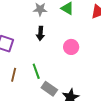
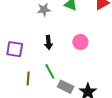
black arrow: (40, 33) -> (48, 42), moved

